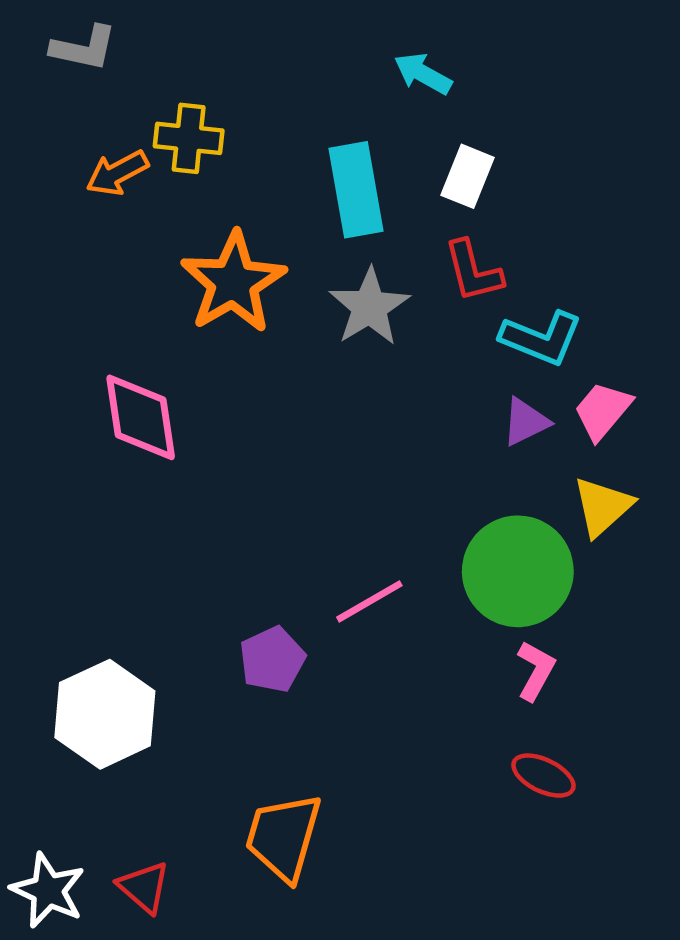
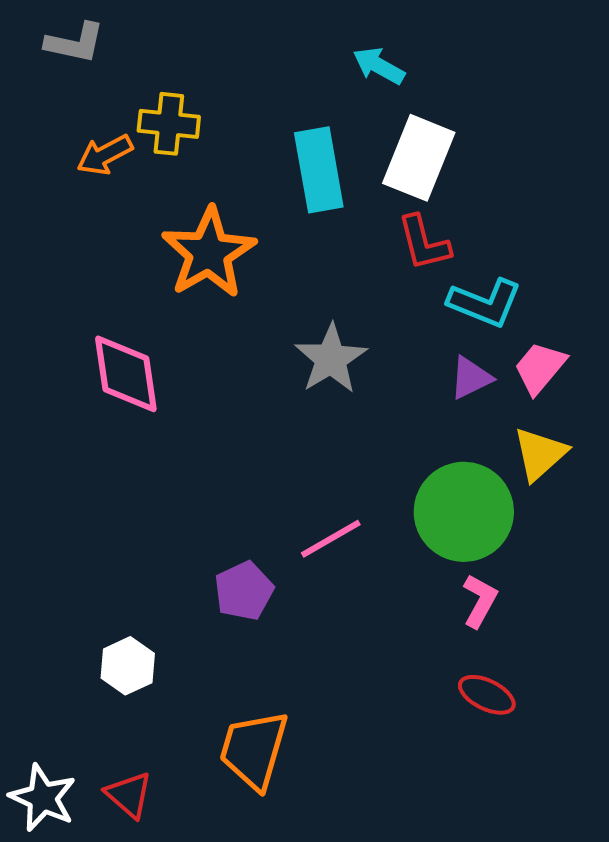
white rectangle: (468, 176) -> (419, 158), size x1.5
gray star: (369, 307) -> (331, 359), moved
white hexagon: (105, 714) -> (128, 666), moved, size x0.6

